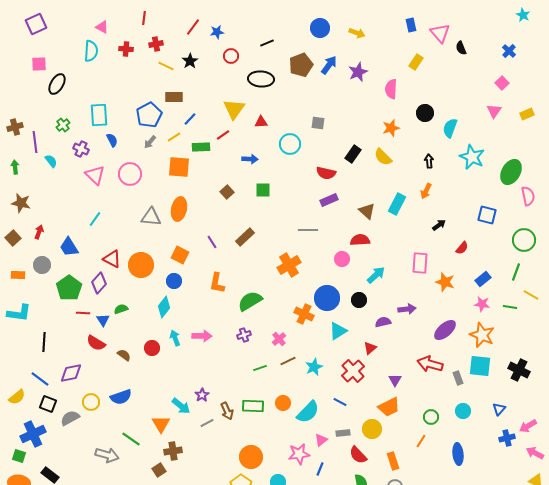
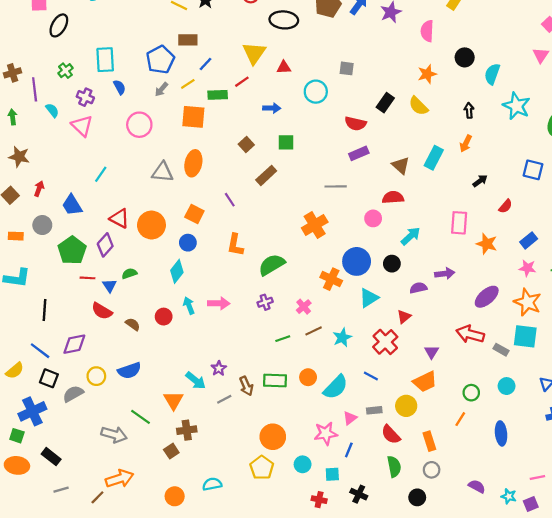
pink triangle: (95, 175) -> (82, 126), moved
brown rectangle: (245, 237) -> (266, 175), moved
gray rectangle: (458, 378) -> (501, 350), turned -40

